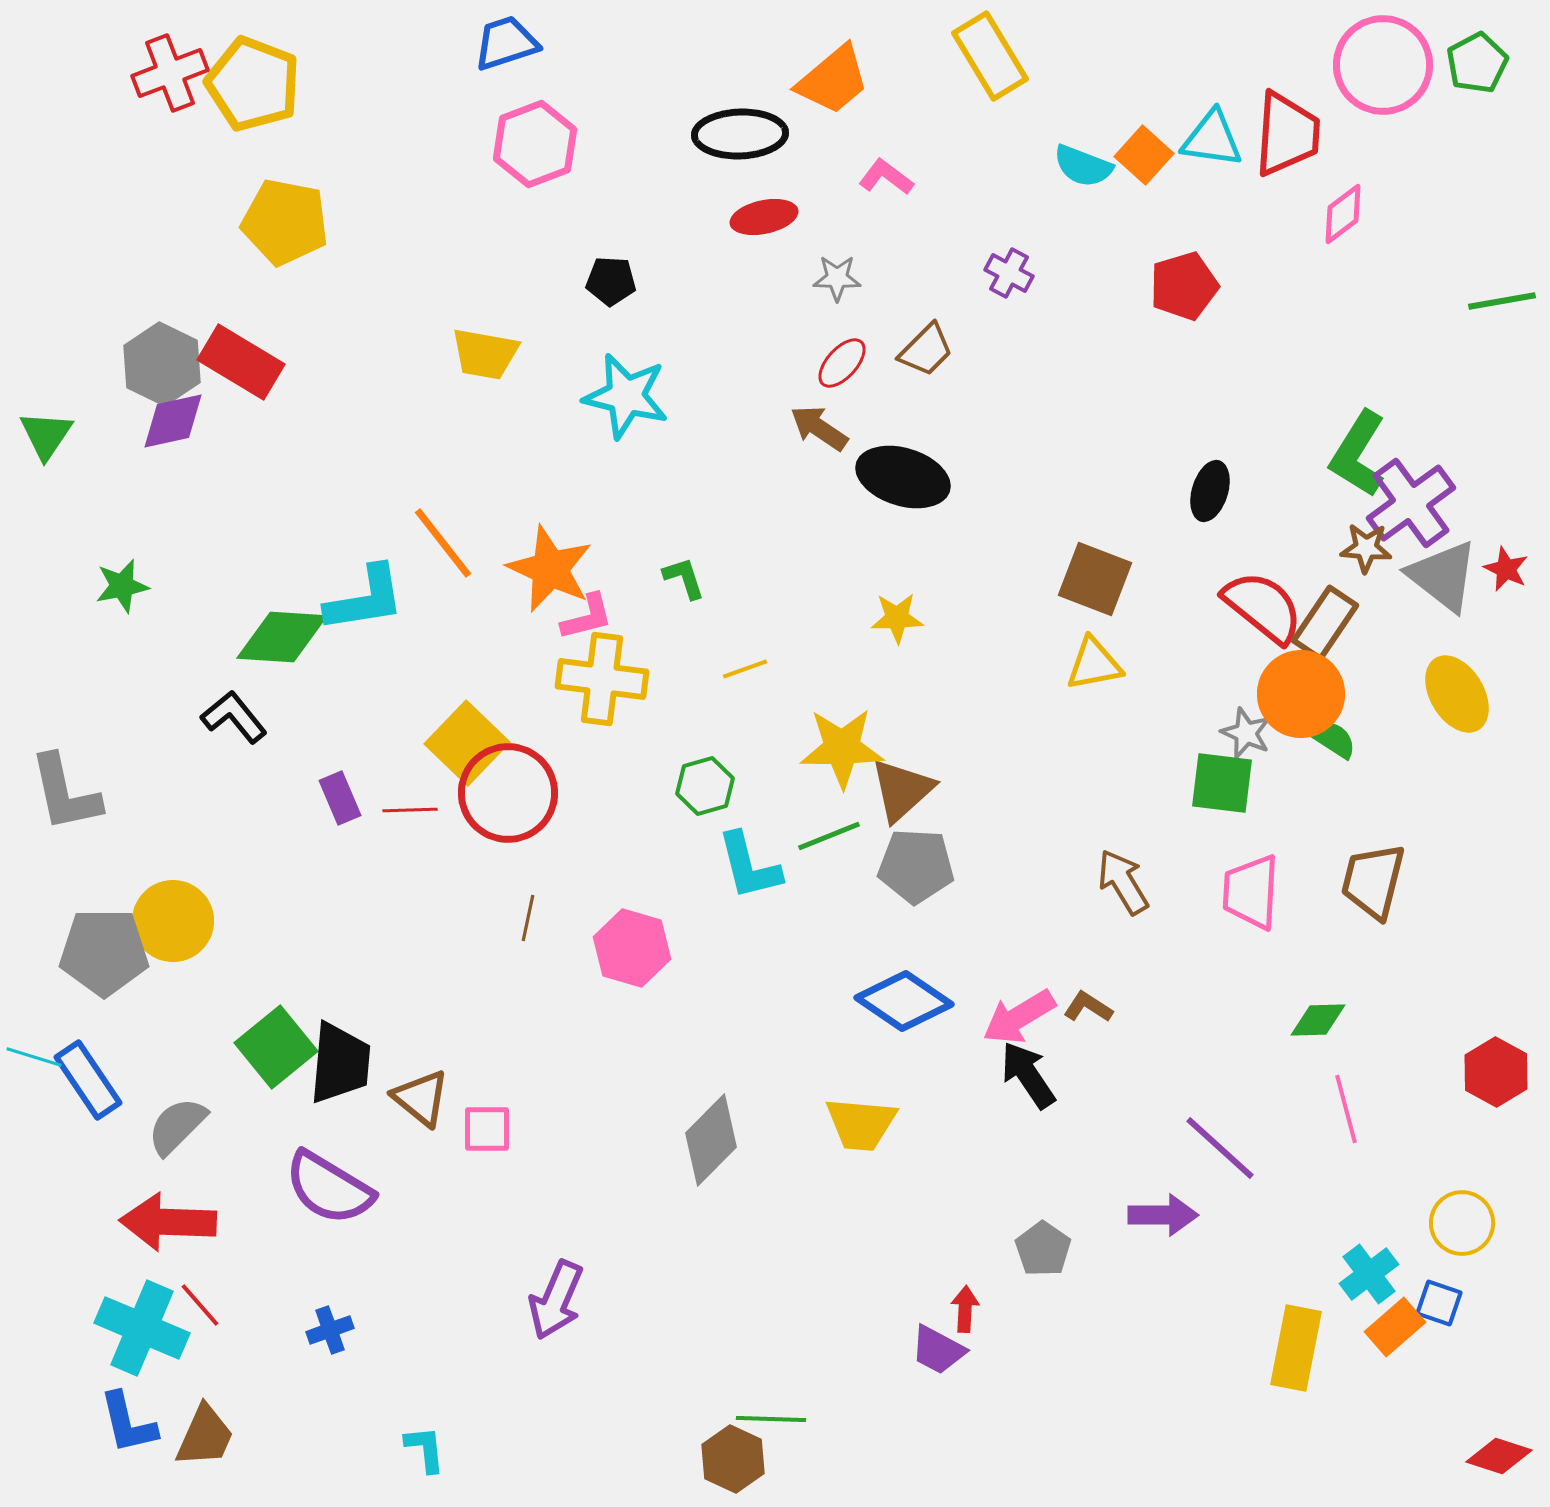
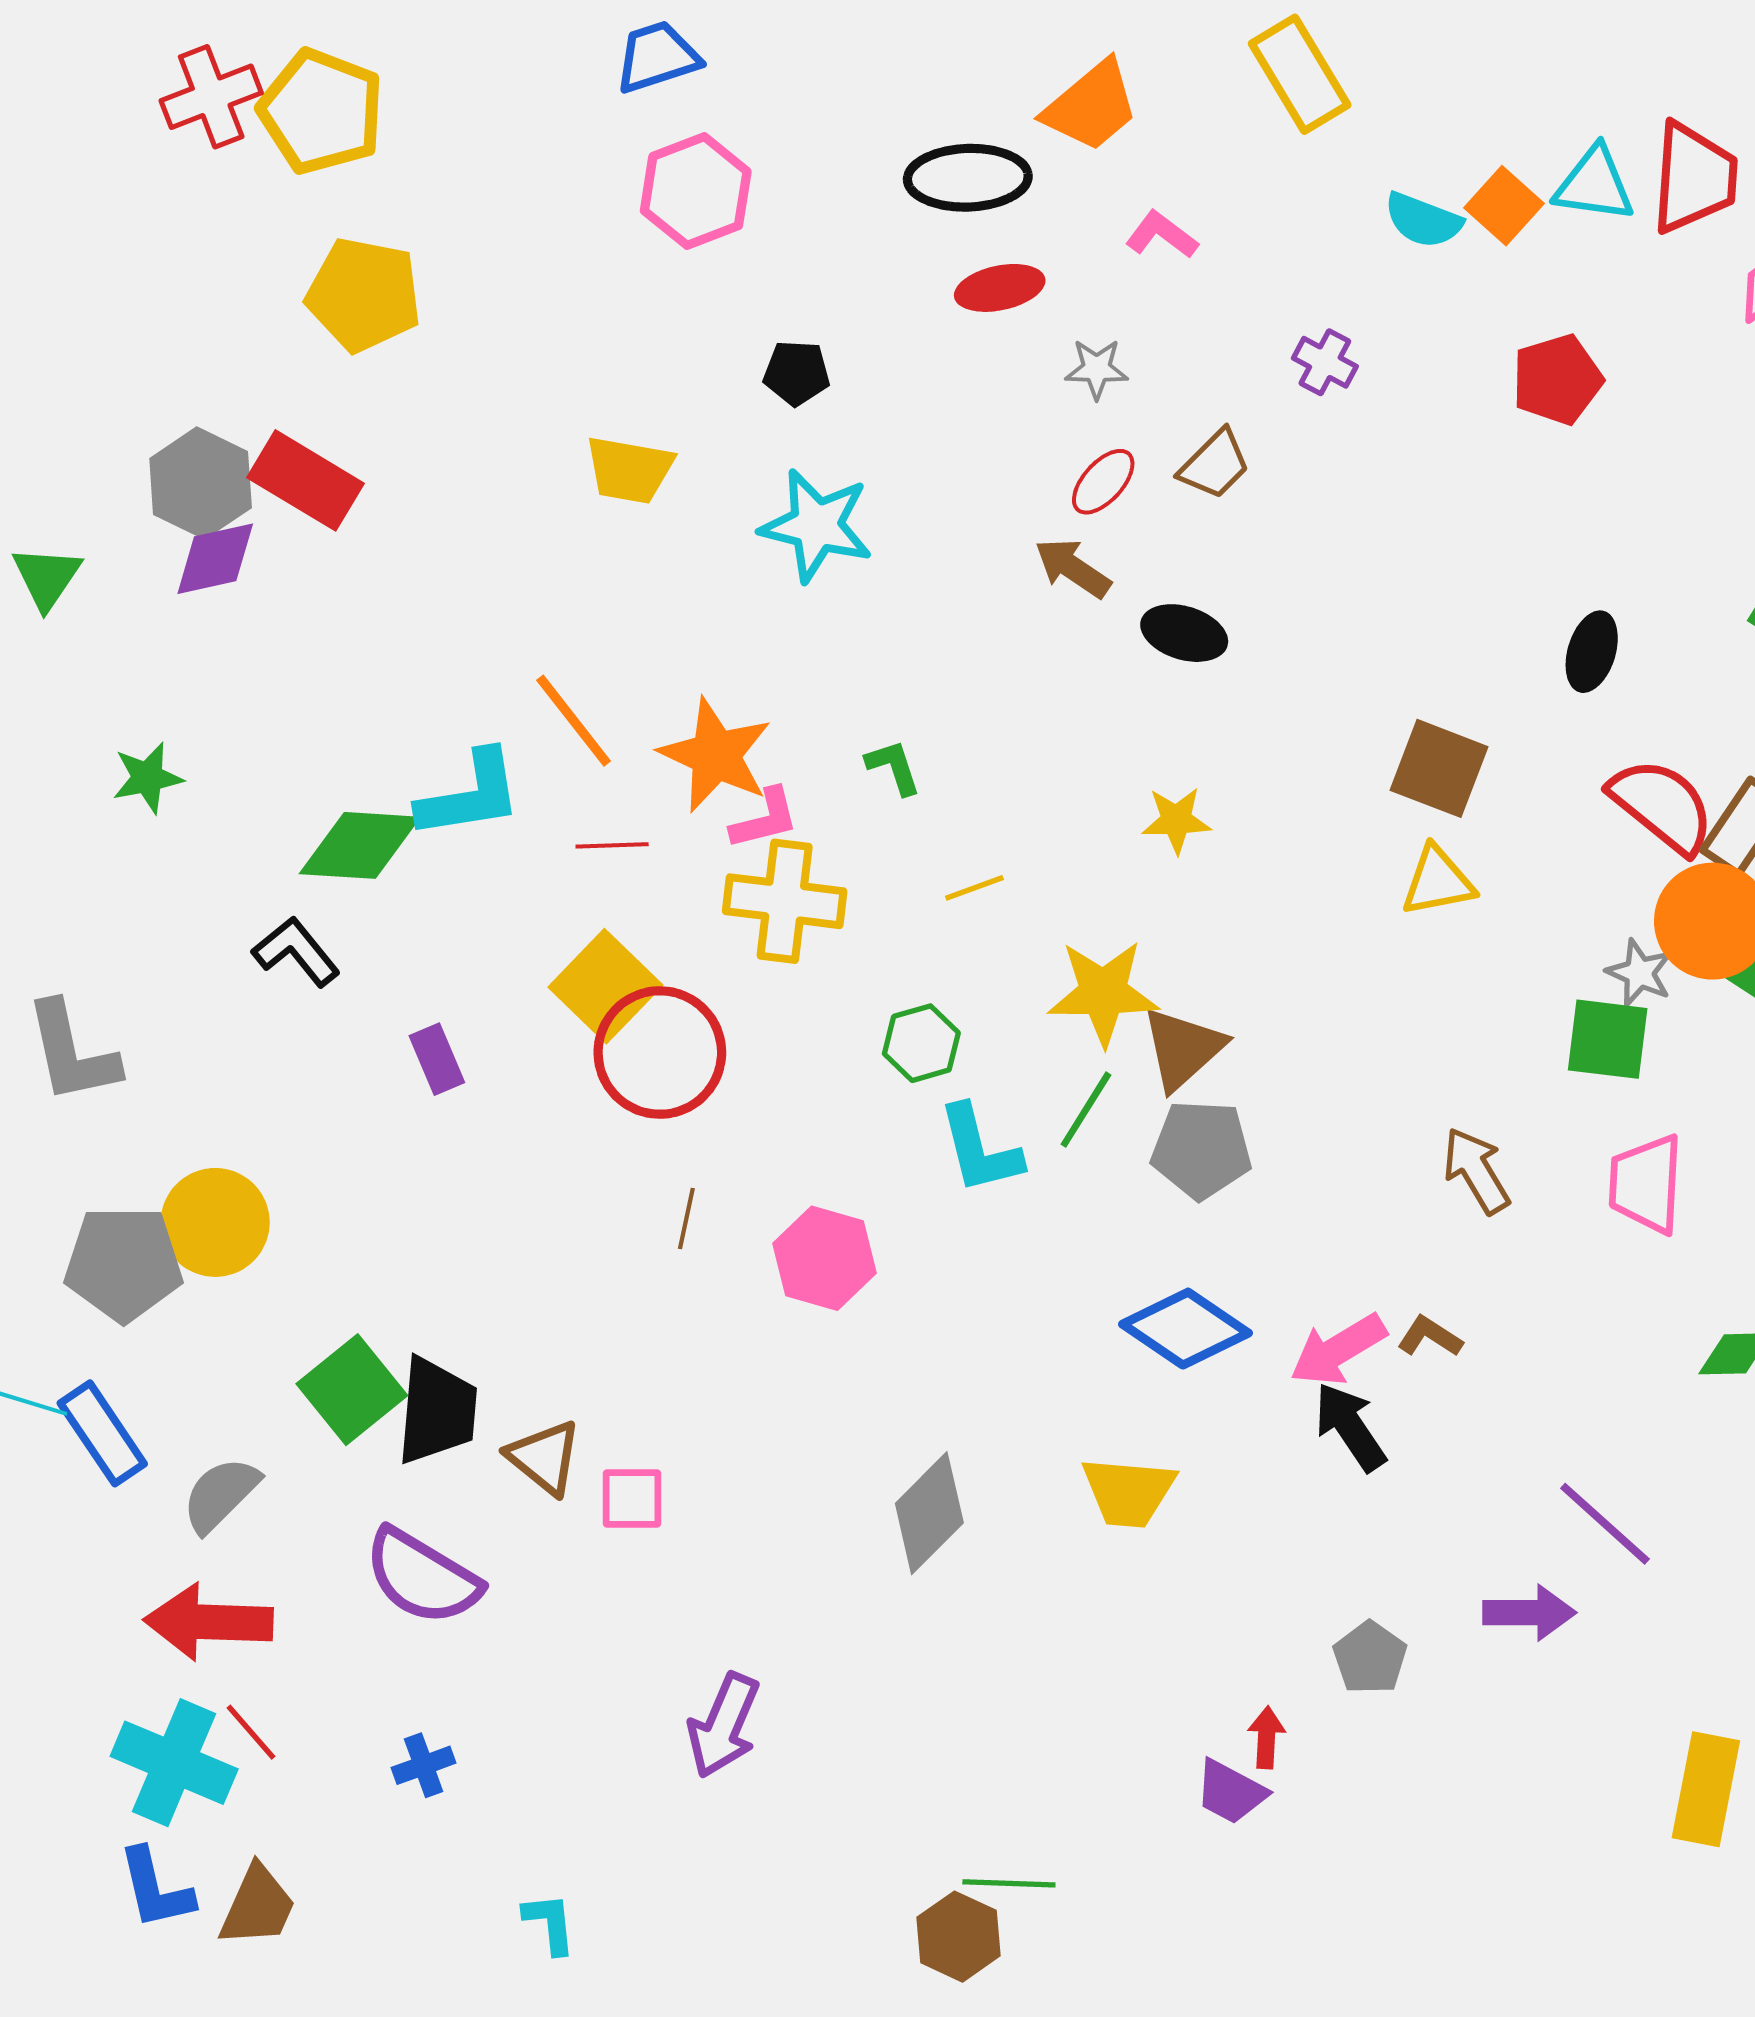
black ellipse: (903, 477) -> (1184, 633), size x0.7
red line: (410, 810) -> (612, 845), moved
green line: (829, 836) -> (1086, 1110), turned -36

